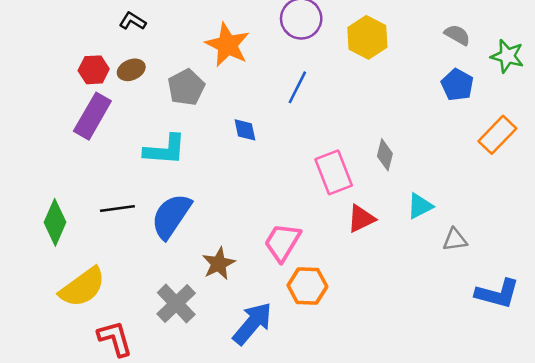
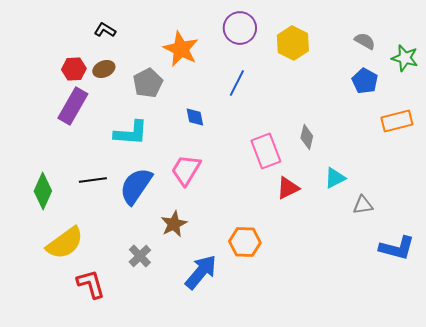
orange rectangle: (497, 135) -> (397, 121), turned 32
pink trapezoid: (282, 242) -> (186, 170), moved
gray cross: (176, 304) -> (140, 256), size x0.7

